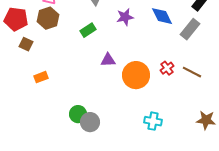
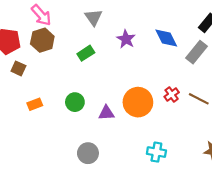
purple star: (125, 17) -> (126, 39), turned -30
purple triangle: (108, 60) -> (106, 113), moved
green circle: (78, 114) -> (75, 102), moved

